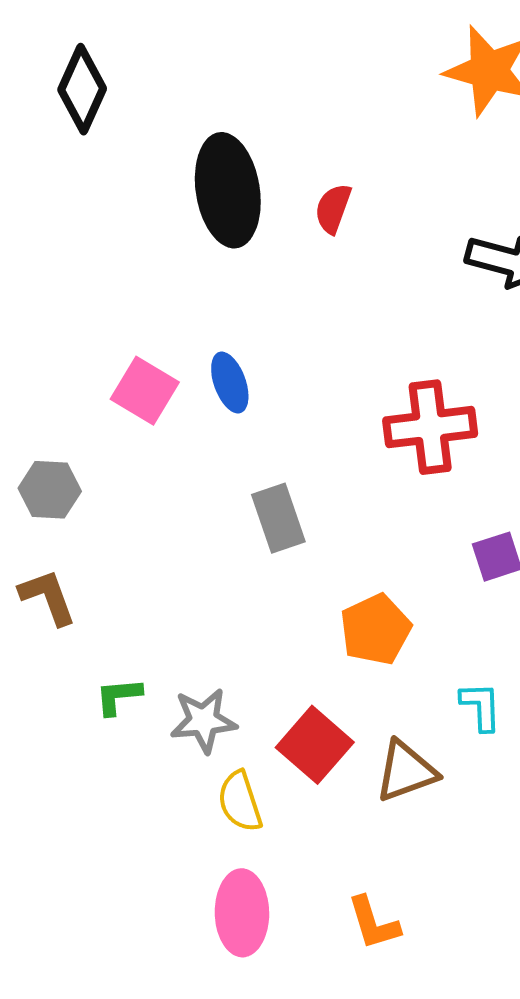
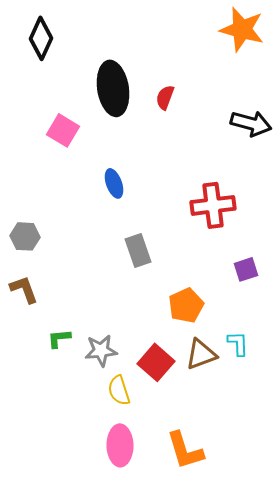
pink square: (145, 391) -> (63, 130), moved
brown triangle: (406, 771) -> (201, 354), moved
orange L-shape: (374, 923) -> (185, 450), size x1.4

